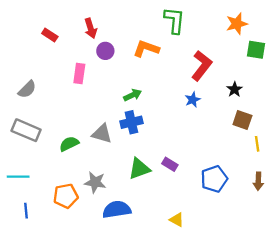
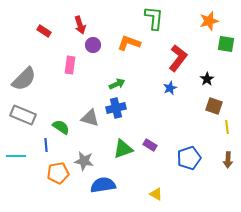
gray semicircle: (27, 89) -> (24, 79), size x1.5
green semicircle: (69, 144) -> (61, 127), turned 60
blue line: (26, 211) -> (46, 145), moved

